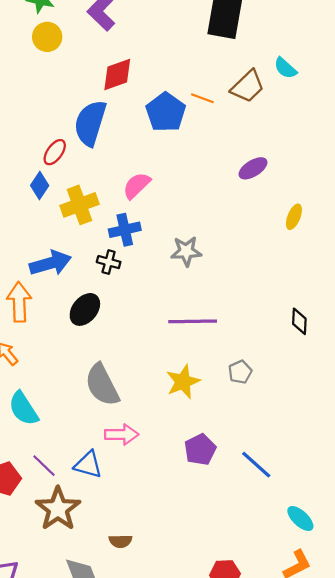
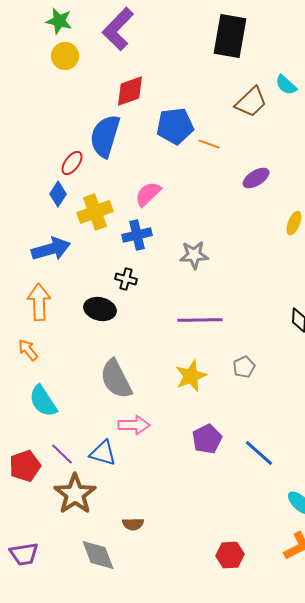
orange line: (202, 98) -> (209, 144), moved
blue pentagon: (166, 112) -> (175, 126), turned 30
black cross: (109, 262) -> (126, 279), moved
blue arrow: (50, 263) -> (51, 249), moved
black ellipse: (85, 309) -> (100, 309), turned 64

